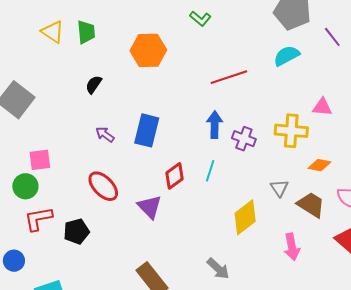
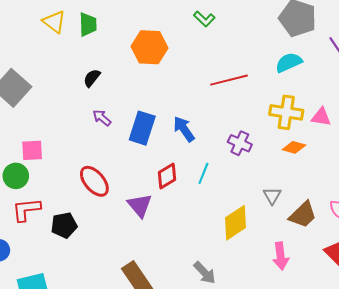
blue arrow: (215, 125) -> (184, 129), moved, turned -40
yellow cross: (291, 131) -> (286, 112), moved
purple arrow: (105, 134) -> (102, 118), moved
orange diamond: (319, 165) -> (294, 147), moved
brown trapezoid: (311, 205) -> (303, 215), turned 100

